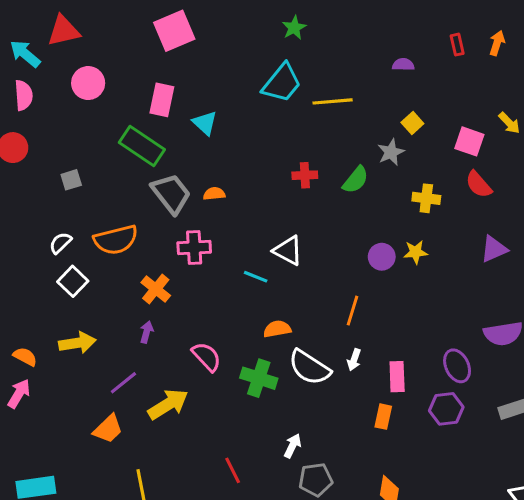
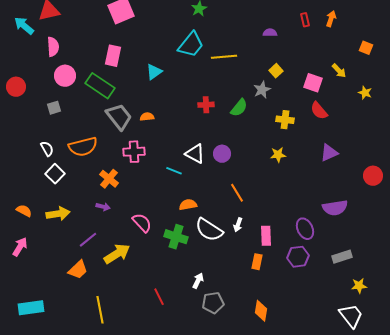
pink circle: (88, 83) -> (65, 76), moved
pink semicircle: (24, 95) -> (53, 47), moved
cyan triangle: (205, 123) -> (154, 72), moved, turned 42
white semicircle: (60, 243) -> (47, 149), turned 105
purple circle: (382, 257) -> (222, 154), moved
orange line: (353, 311) -> (237, 193), turned -48
purple arrow: (147, 332) -> (103, 207), turned 88
orange semicircle: (25, 357) -> (24, 211), moved

